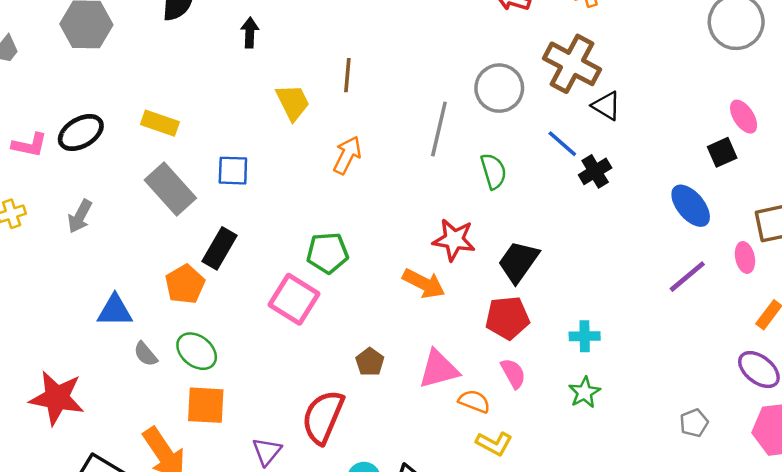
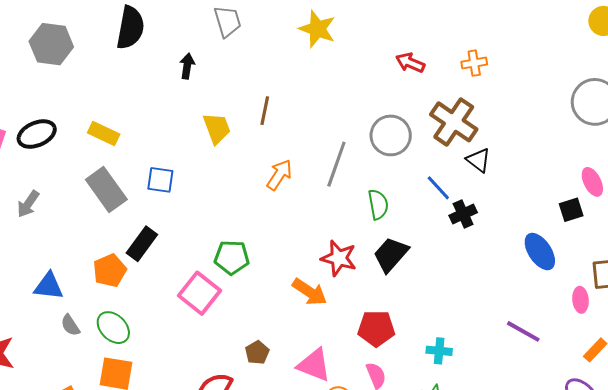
orange arrow: (347, 155) -> (279, 175), moved
black trapezoid: (518, 262) -> (391, 254), moved
purple line: (687, 277) -> (523, 331), moved, turned 63
pink triangle: (439, 369) -> (314, 365), turned 30

